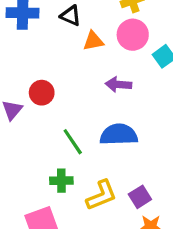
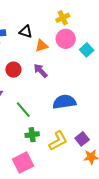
purple arrow: (118, 85) -> (40, 71), moved, turned 49
red circle: (42, 93) -> (13, 70), moved
green line: (73, 142) -> (23, 110), moved

